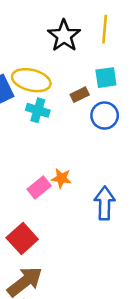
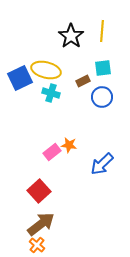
blue arrow: (105, 203) -> (102, 164), turned -135

